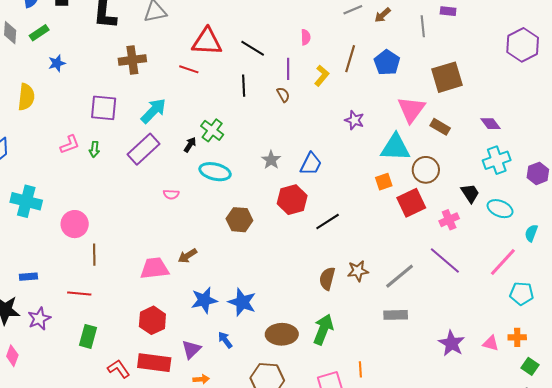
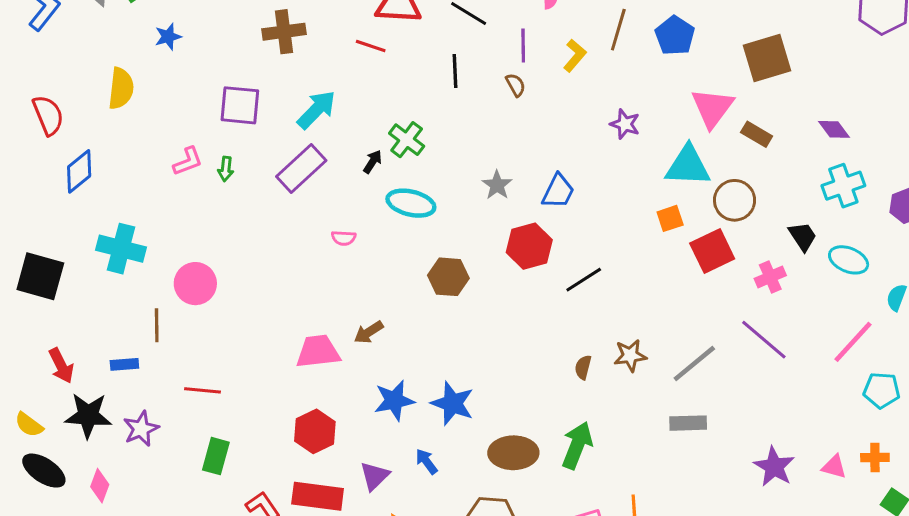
brown line: (94, 255) -> (157, 325), moved
brown semicircle: (327, 279) -> (583, 367), size x0.7

